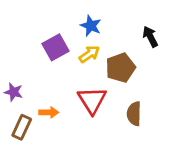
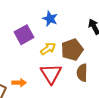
yellow arrow: (89, 54) -> (48, 49), moved
brown semicircle: (134, 114) -> (82, 73), moved

